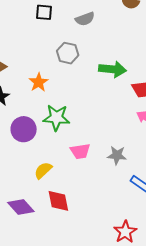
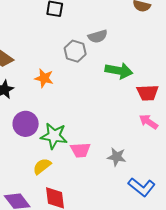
gray semicircle: (85, 19) -> (98, 36), moved
orange star: (39, 82) -> (44, 78), turned -30
green star: (56, 118) -> (54, 136), moved

